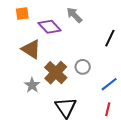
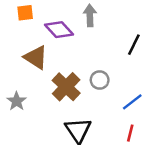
gray arrow: (74, 15) -> (90, 15), turned 42
gray star: (32, 85) -> (17, 101), moved

